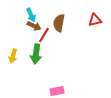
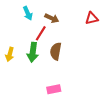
brown semicircle: (59, 23) -> (56, 51), moved
brown arrow: (34, 26) -> (52, 18), moved

